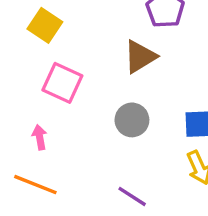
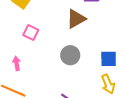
pink square: (62, 83) -> (31, 33), size x0.7

